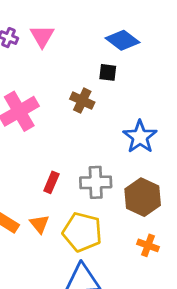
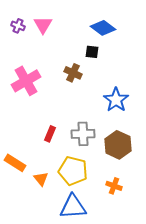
orange triangle: (39, 224) -> (41, 179), moved
orange cross: (148, 245) -> (114, 186), moved

